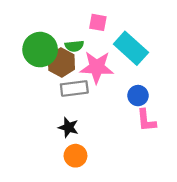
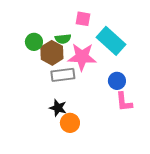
green circle: (40, 50) -> (34, 42), size x0.6
orange circle: (75, 156) -> (70, 123), moved

